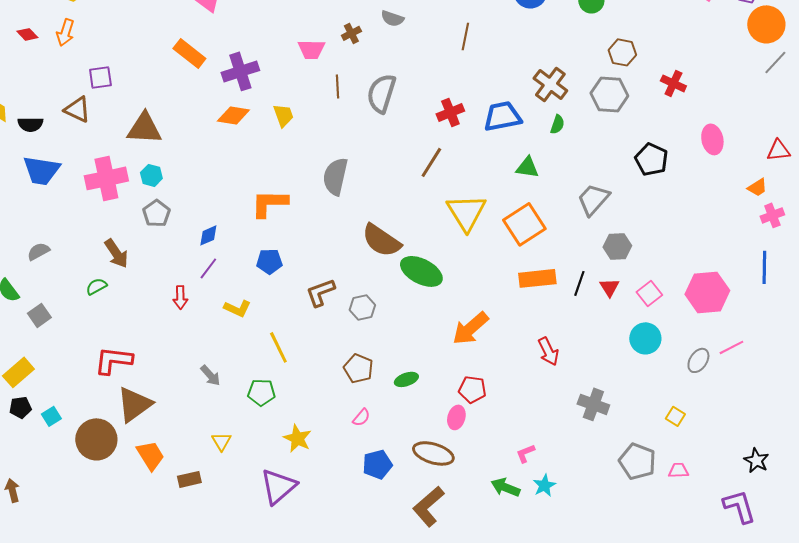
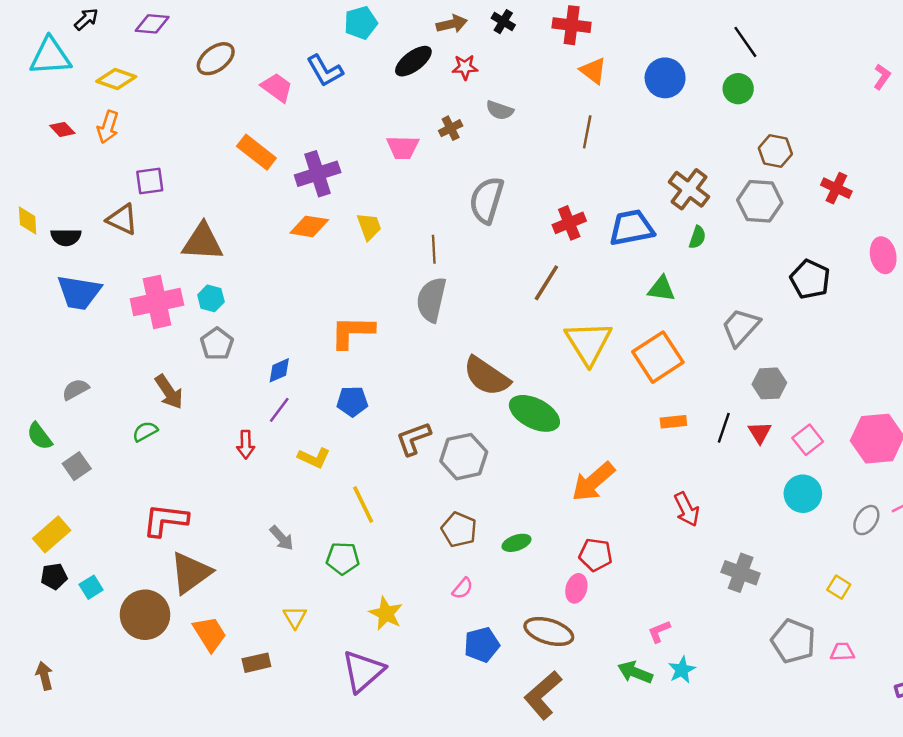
brown line: (337, 86) -> (434, 249), moved
orange rectangle: (537, 278) -> (673, 422), size x0.6
gray hexagon: (362, 307) -> (464, 457), size x1.5

